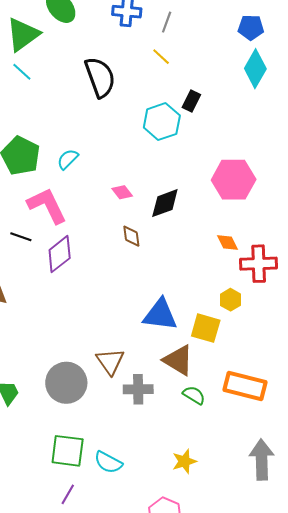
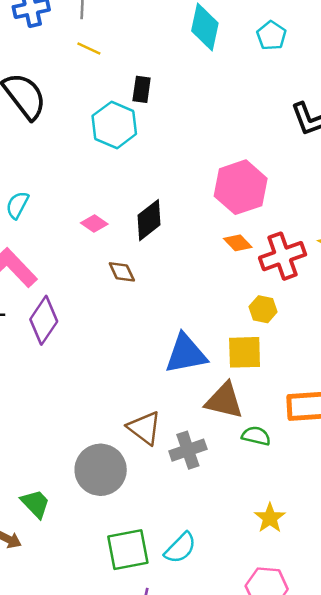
pink hexagon: (234, 180) -> (241, 187), moved
cyan semicircle: (108, 462) -> (180, 548), turned -56

